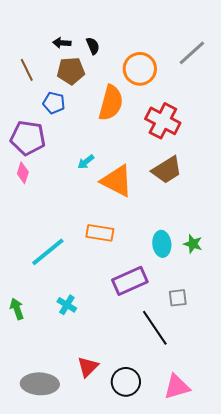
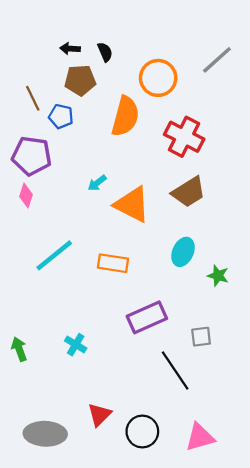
brown line: (27, 70) -> (33, 98), moved
cyan ellipse: (162, 244) -> (183, 252), moved, turned 30
cyan line: (48, 252) -> (54, 255), moved

